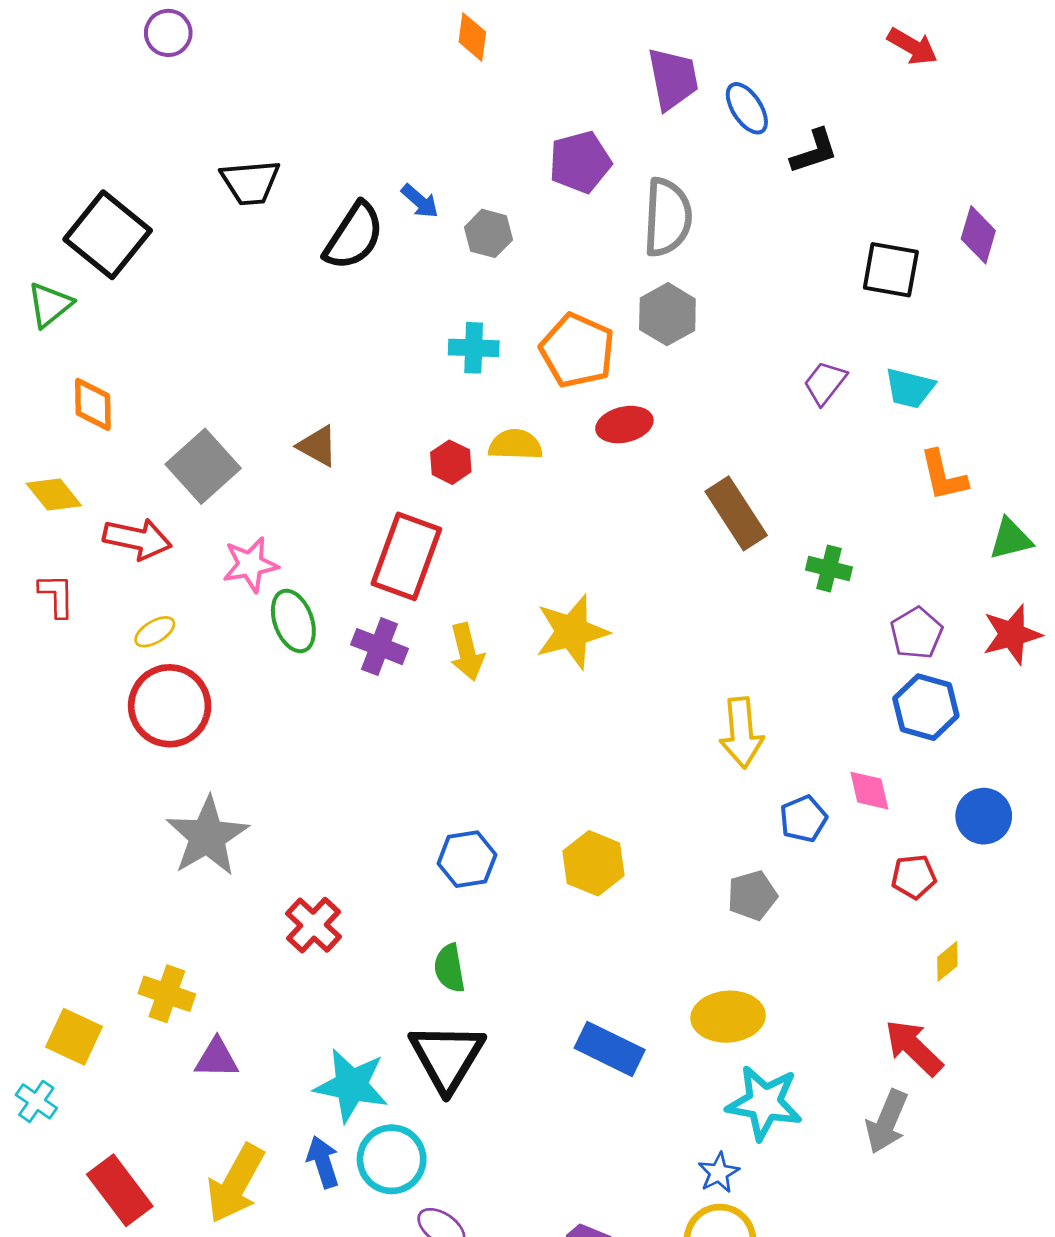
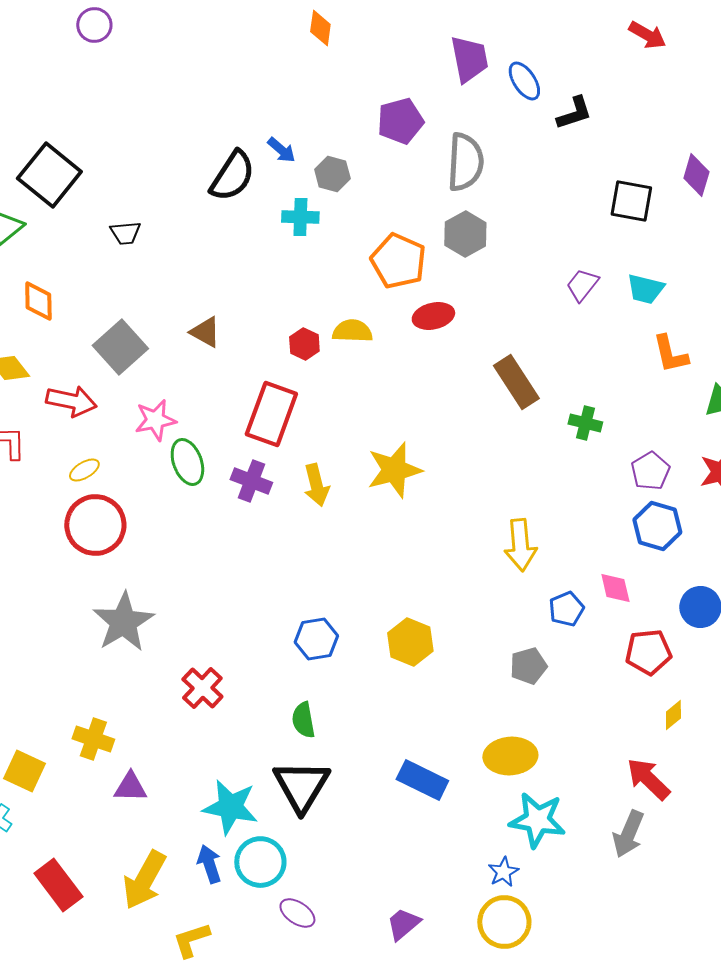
black trapezoid: (250, 182) -> (125, 233), moved, size x0.7
cyan cross: (474, 348) -> (300, 217), moved
red pentagon: (914, 877) -> (648, 652), size x1.4

